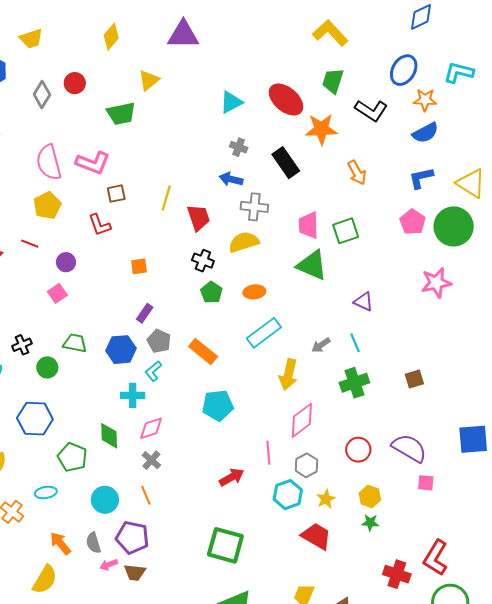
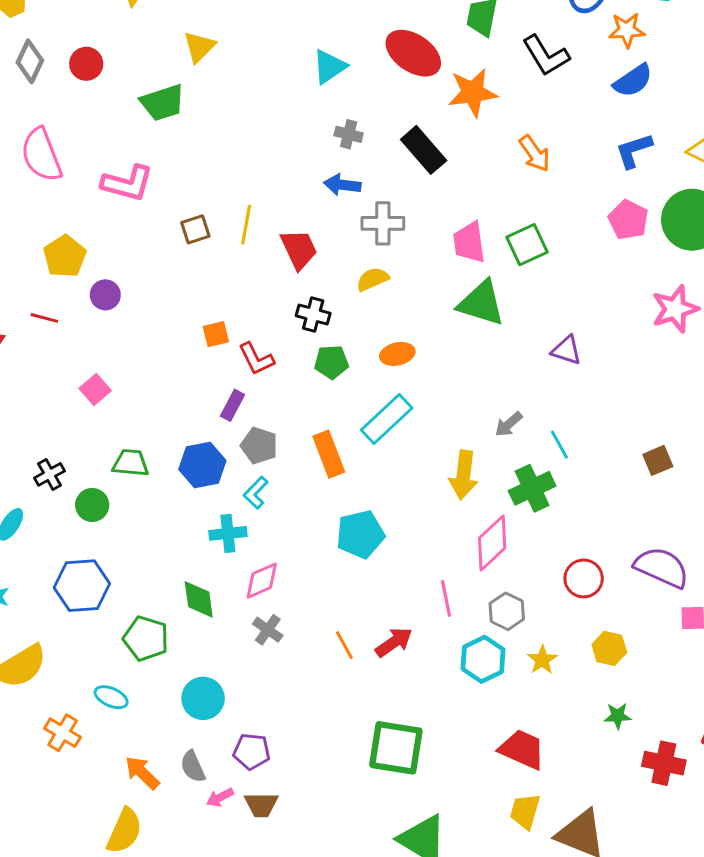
gray diamond: (42, 94) -> (30, 61), moved
black L-shape: (371, 110) -> (546, 56), turned 32
pink semicircle: (49, 162) -> (41, 155), moved
brown square: (116, 194) -> (195, 229), moved
red L-shape: (100, 225) -> (256, 359), moved
yellow semicircle: (244, 242) -> (373, 279), size x0.7
purple circle: (66, 262) -> (105, 295), moved
green pentagon: (211, 292) -> (331, 362), turned -30
cyan rectangle: (264, 333) -> (387, 419), moved
cyan line: (355, 343) -> (559, 445), moved
orange rectangle: (203, 352) -> (329, 454), turned 36
green cross: (354, 383) -> (532, 488), moved
cyan ellipse: (46, 492) -> (111, 697), turned 40
orange line: (146, 495) -> (344, 645), moved
green star: (370, 523) -> (618, 716), moved
red trapezoid: (316, 536) -> (522, 749), moved
purple pentagon: (132, 537) -> (252, 752), size x0.7

